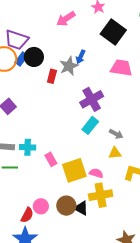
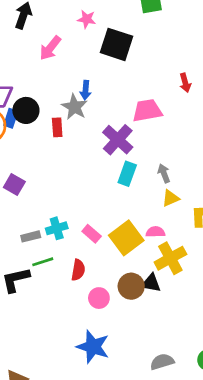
pink trapezoid: (121, 68) -> (147, 111), moved
gray arrow: (116, 134) -> (164, 173), turned -120
red semicircle: (27, 215) -> (78, 270), moved

